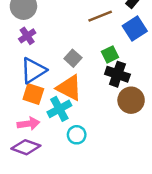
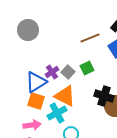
purple cross: (27, 36) -> (52, 72), moved
green square: (110, 54) -> (87, 68), moved
black cross: (117, 74) -> (104, 96), moved

